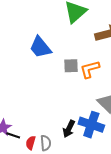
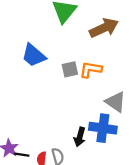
orange L-shape: (90, 69) -> (91, 69), turned 35

